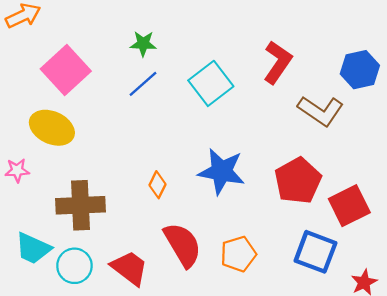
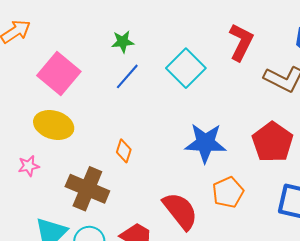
orange diamond: (158, 185) -> (124, 151), moved
brown cross: (80, 205) -> (87, 189), turned 33
orange pentagon: (238, 254) -> (228, 192), moved

